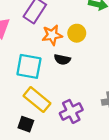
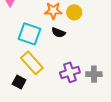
purple cross: (71, 111) -> (70, 72), moved

